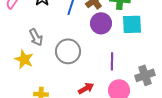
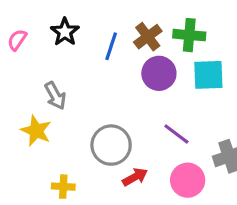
gray circle: (68, 51) -> (111, 145), moved
purple line: (112, 61) -> (176, 134), turned -54

